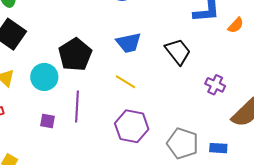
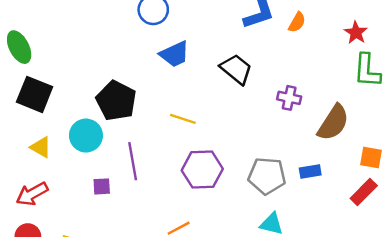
blue trapezoid: (129, 43) -> (175, 54), moved

